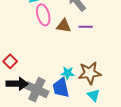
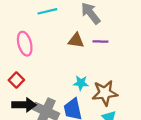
pink ellipse: (43, 15) -> (25, 44), moved
cyan star: (68, 73) -> (81, 83), moved

